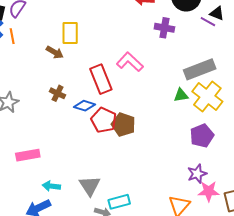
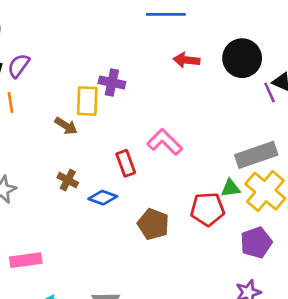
purple line: (208, 22) -> (270, 92), turned 35
purple cross: (164, 28) -> (112, 82), moved
red rectangle: (101, 79) -> (126, 163), size x0.7
red pentagon: (104, 120) -> (208, 209), moved, turned -30

